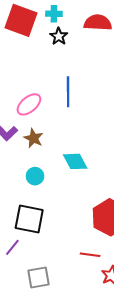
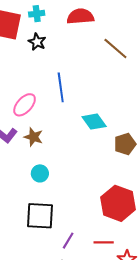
black star: (59, 36) -> (37, 42), moved
cyan diamond: (75, 161) -> (94, 122), moved
purple line: (12, 247) -> (68, 241), moved

